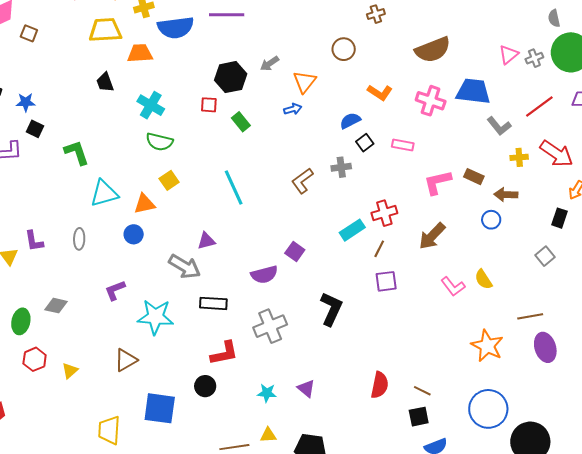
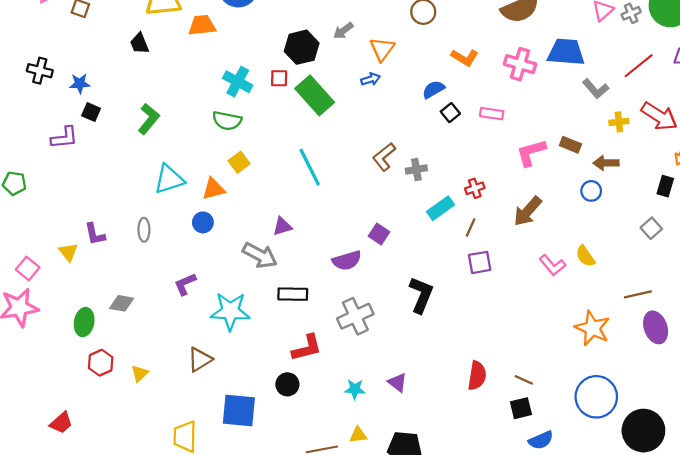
black trapezoid: (105, 82) -> (139, 44), moved
cyan cross: (151, 105) -> (238, 82), moved
green rectangle: (241, 122) -> (315, 95), size x1.8
green L-shape: (77, 153) -> (149, 119), moved, turned 60
gray cross: (341, 167) -> (416, 170), moved
red cross: (384, 213) -> (475, 188), size x0.7

